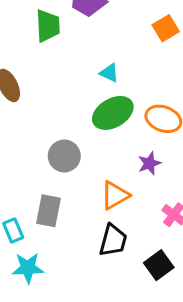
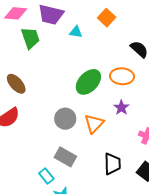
cyan triangle: (109, 73) -> (76, 32), moved
orange triangle: (115, 195) -> (94, 124), moved
gray rectangle: (49, 211) -> (65, 157), turned -55

